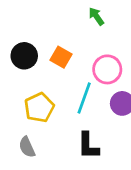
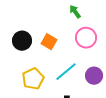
pink circle: (107, 69) -> (86, 38), moved
cyan line: (84, 98) -> (66, 72), turned 30

